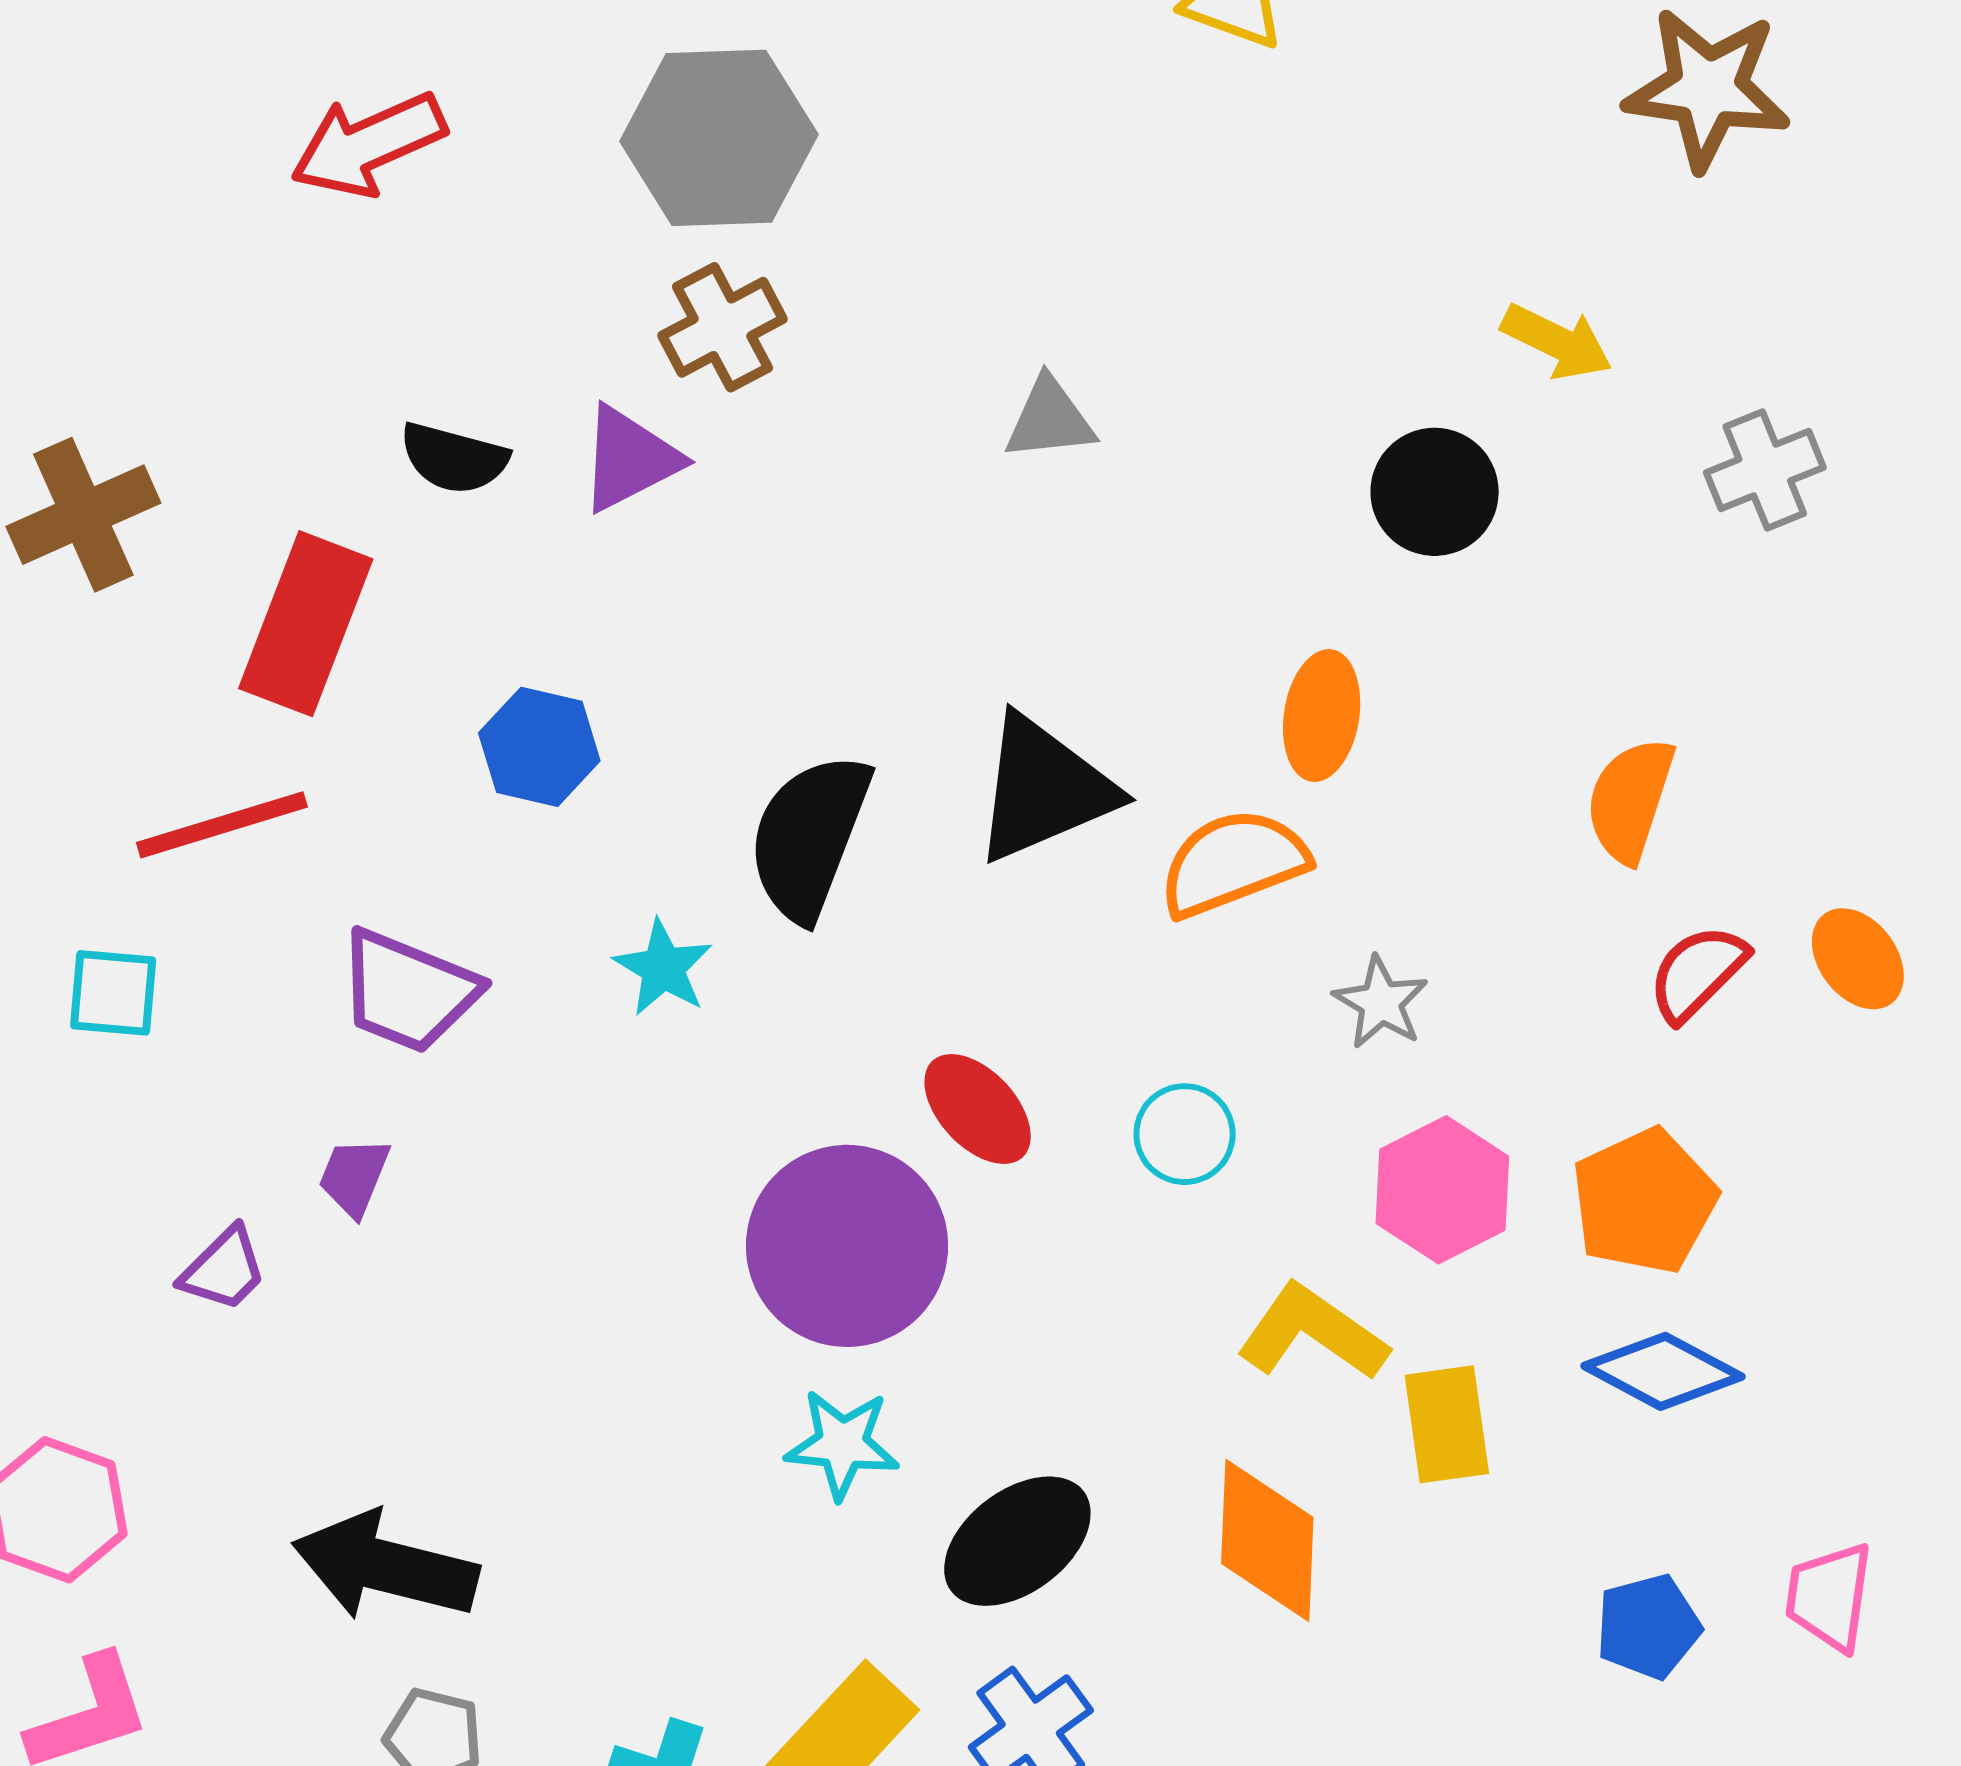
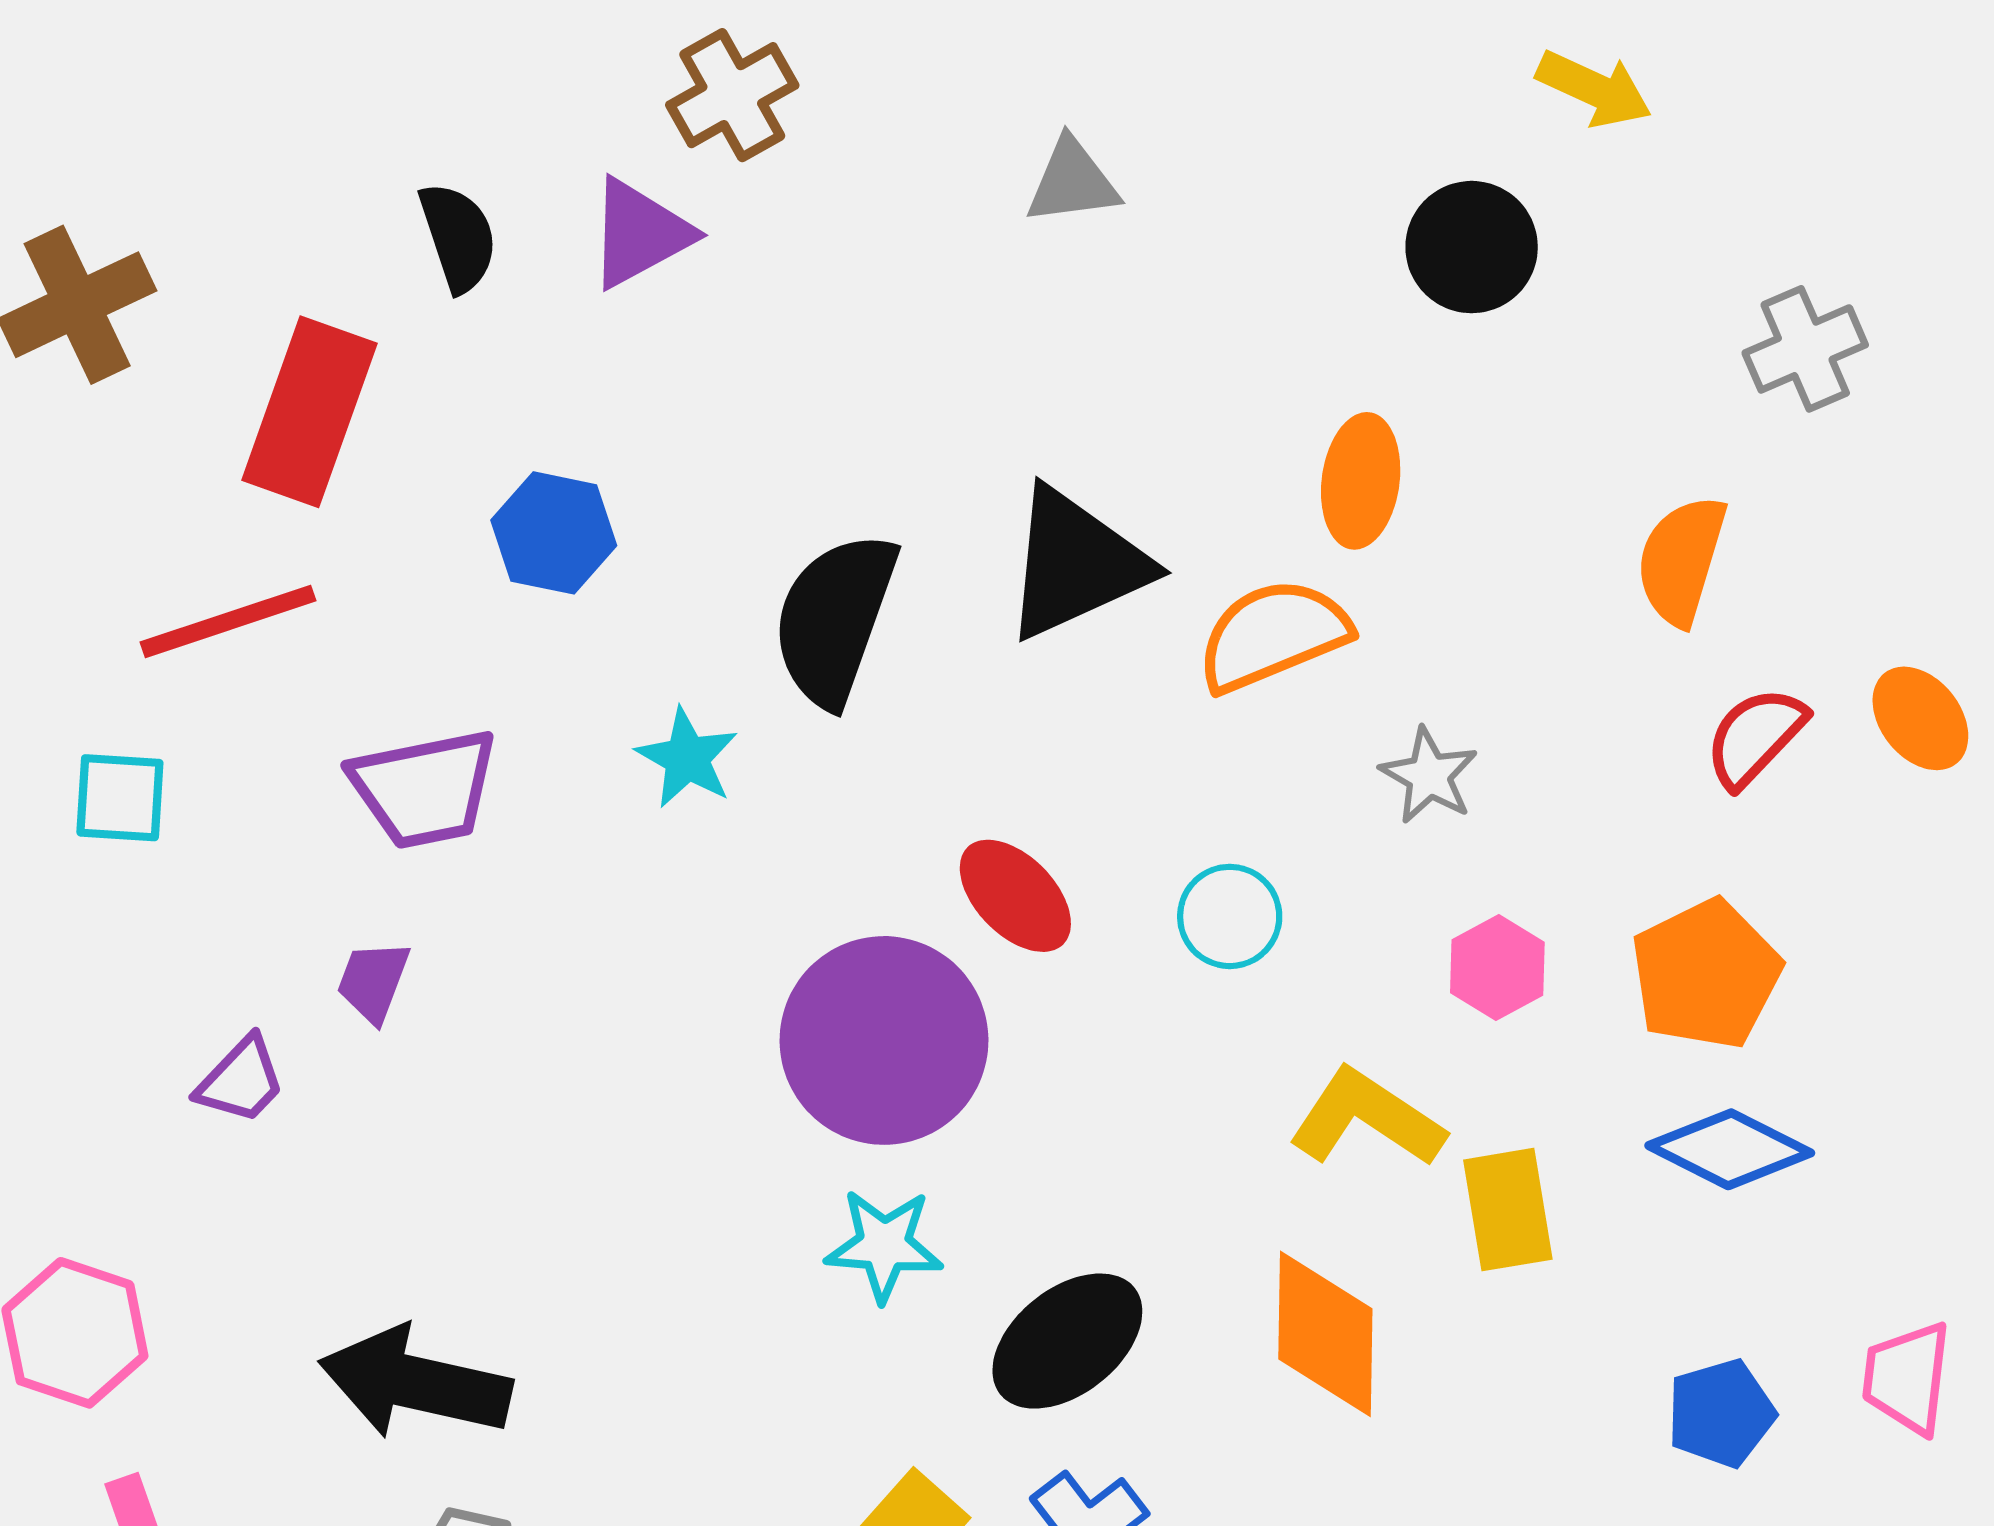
black semicircle: (454, 458) -> (458, 237), turned -122
gray cross: (1765, 470) -> (1805, 349), moved
purple trapezoid: (408, 991) -> (424, 789), turned -32
pink hexagon: (1442, 1190) -> (1497, 968), size x0.7

